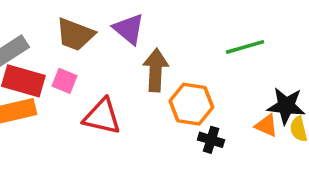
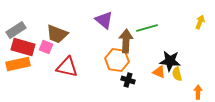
purple triangle: (129, 29) -> (104, 20), moved
brown trapezoid: (75, 34) -> (57, 34), moved
brown arrow: (156, 70) -> (126, 41), moved

